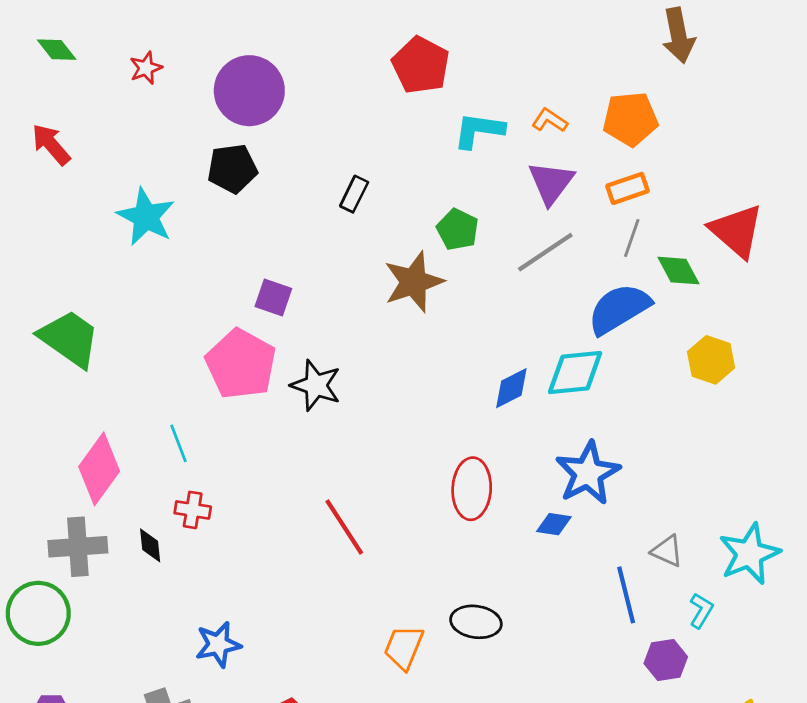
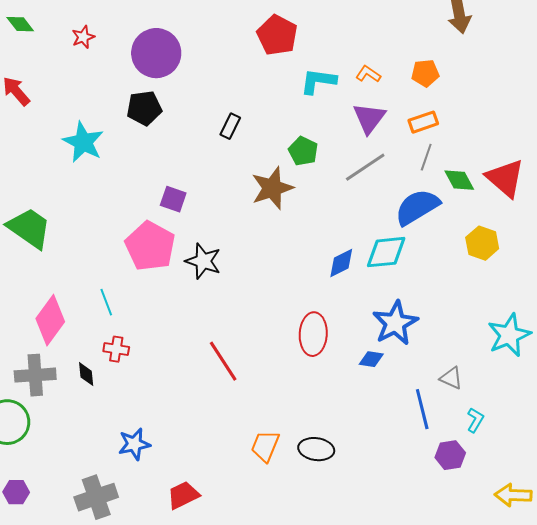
orange pentagon: (630, 119) -> (425, 73), size x0.7
red triangle: (737, 231) -> (505, 178), moved
cyan star: (749, 554) -> (509, 335), moved
black ellipse: (476, 622) -> (316, 449), moved

